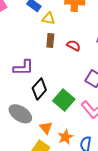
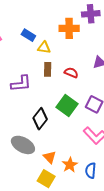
purple L-shape: (23, 68) -> (21, 84), moved
green square: (64, 100) -> (67, 105), moved

